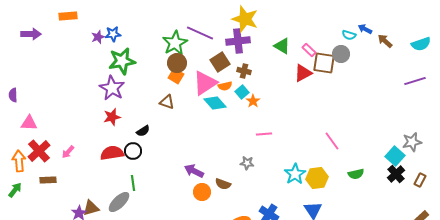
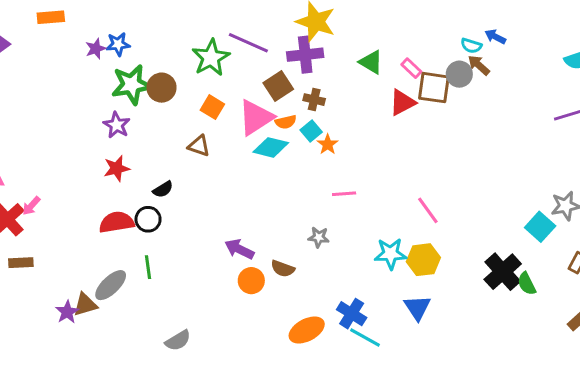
brown arrow: (385, 41) -> (479, 65), moved
brown circle: (177, 63) -> (161, 88), moved
purple star: (112, 88) -> (117, 125), size x0.7
cyan diamond: (215, 103) -> (271, 147), turned -35
pink line: (332, 141) -> (428, 210), moved
pink arrow: (68, 152) -> (31, 206), moved
cyan star: (295, 174) -> (390, 254), turned 30
green semicircle: (356, 174) -> (527, 284), moved, turned 77
black cross: (396, 174) -> (503, 272), moved, size x1.4
gray ellipse: (119, 202) -> (111, 285), moved

